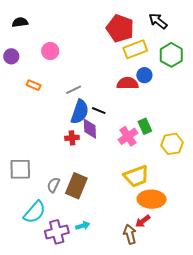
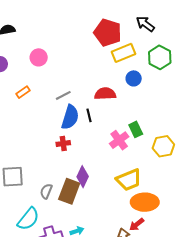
red semicircle: (128, 83) -> (105, 94), moved
orange rectangle: (34, 85) -> (23, 92), turned -56
black line: (99, 111) -> (89, 115), turned 56
purple diamond: (90, 129) -> (83, 177), moved, turned 30

